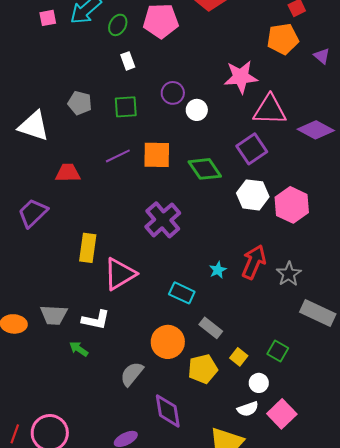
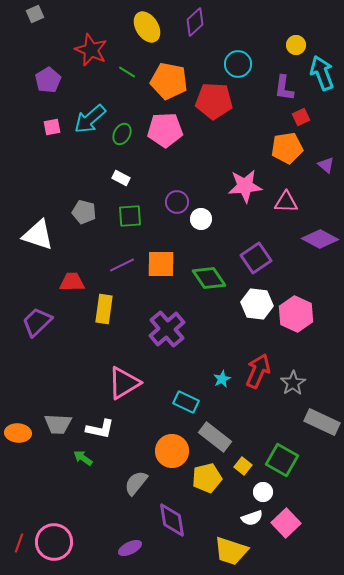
white rectangle: (128, 61) -> (121, 178), moved, turned -42
pink triangle: (270, 110) -> (286, 202), moved, size x0.7
yellow rectangle: (88, 248) -> (104, 309), moved
gray rectangle: (211, 328) -> (215, 437), size x1.4
green square: (278, 351) -> (282, 460), size x1.5

